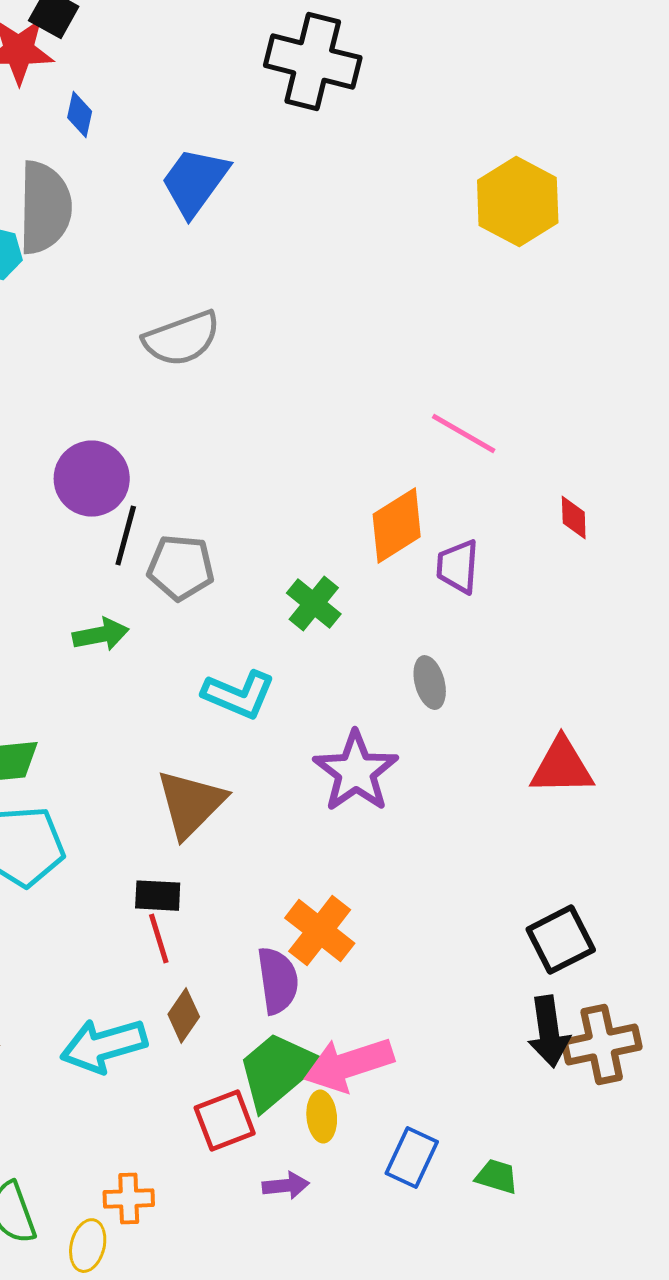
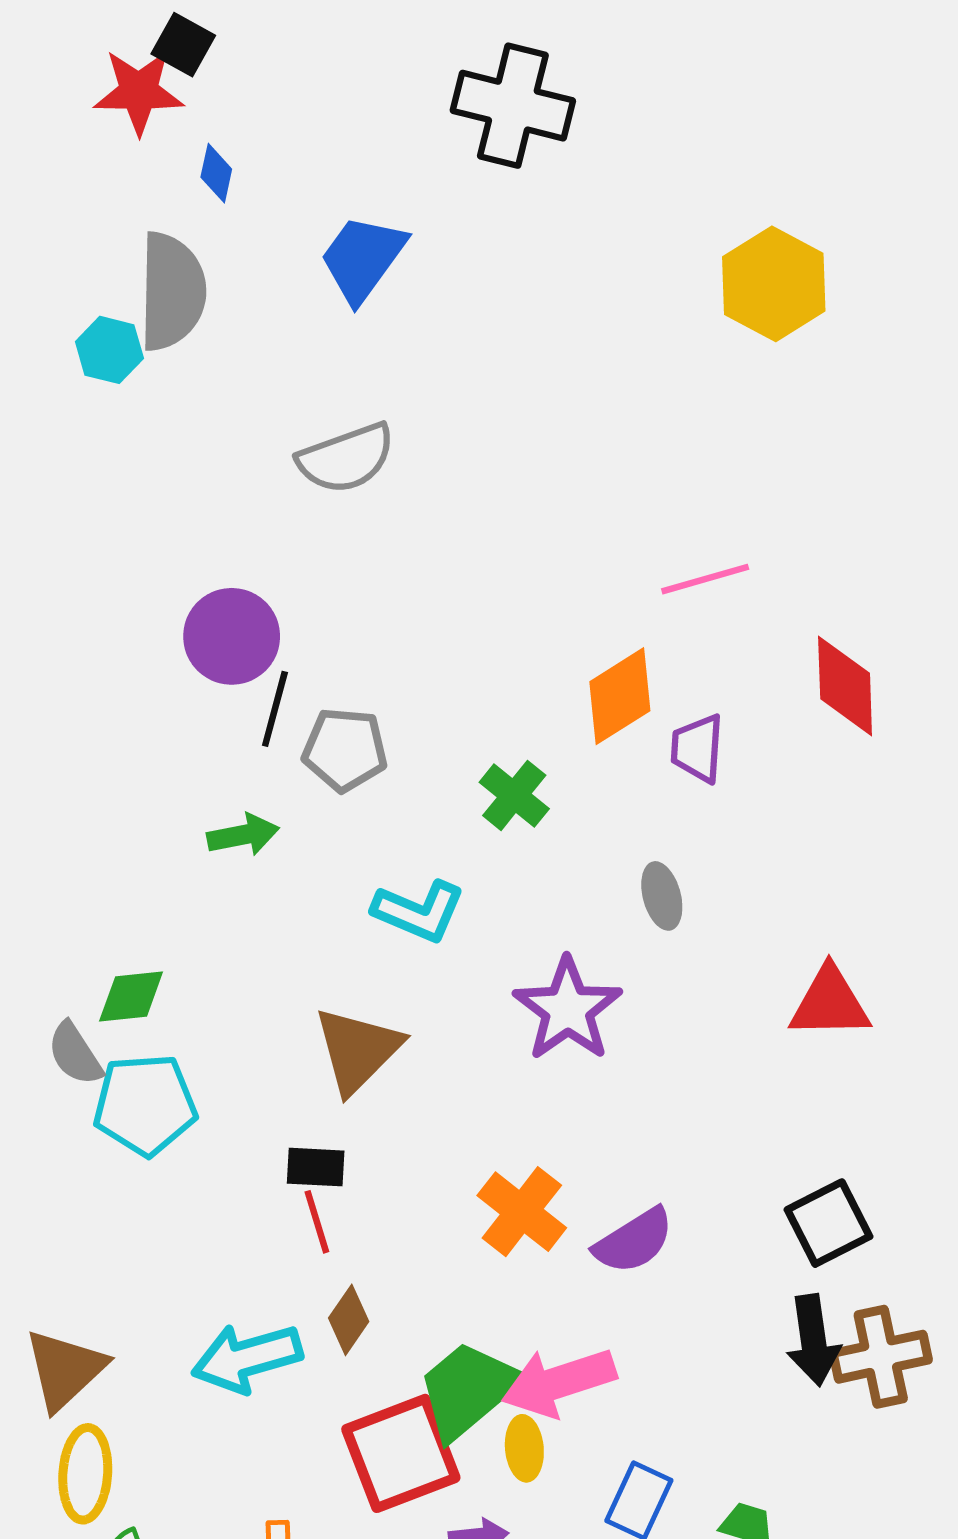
pink line: (464, 434) -> (705, 579), turned -46
red diamond: (574, 518) -> (845, 686), size x1.8
purple semicircle: (278, 981) -> (634, 1241), moved, turned 66
red square: (225, 1121) -> (401, 1453), size x1.5

